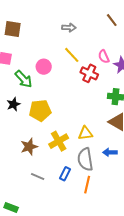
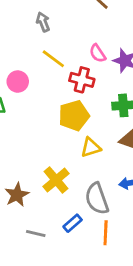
gray arrow: (69, 28) -> (43, 22), turned -104
yellow pentagon: (40, 110) -> (74, 116), moved
yellow triangle: (85, 133) -> (91, 147), moved
blue rectangle: (65, 174) -> (73, 223), turned 32

